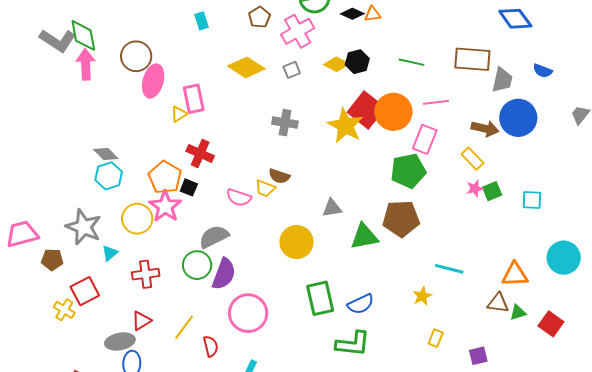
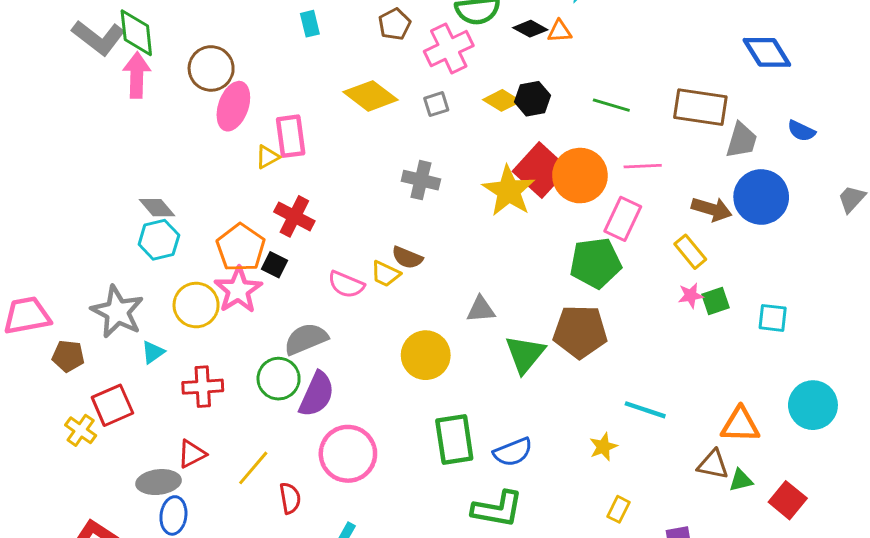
green triangle: (364, 237) -> (525, 354), turned -44

